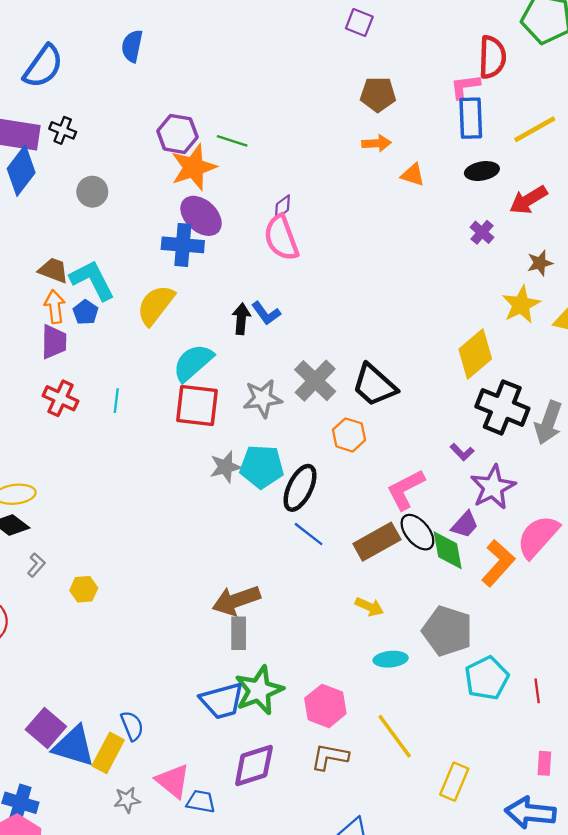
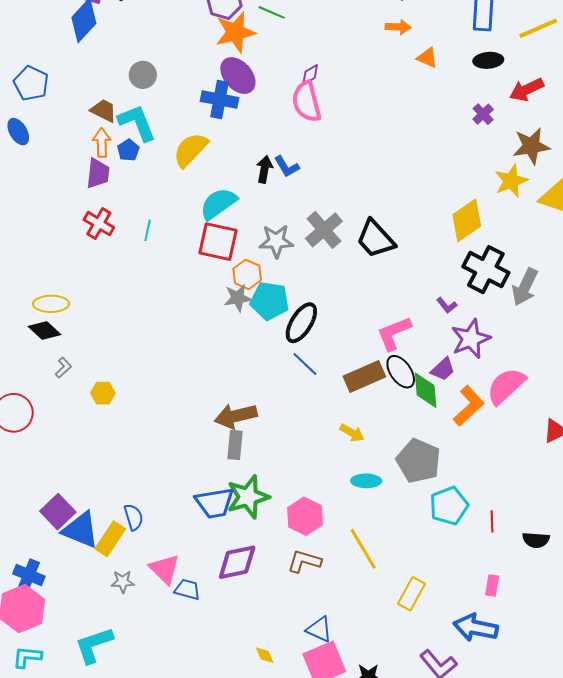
gray circle: (92, 192) -> (143, 75), moved
brown star: (540, 263) -> (531, 146), size x1.6
orange hexagon: (349, 435) -> (247, 274), moved

